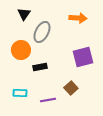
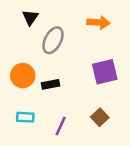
orange circle: (21, 50) -> (23, 76), moved
brown square: (71, 88) -> (100, 117), moved
purple line: (48, 100) -> (61, 126), turned -56

